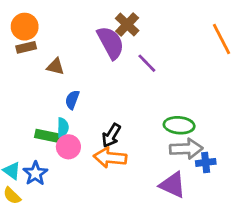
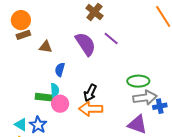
purple semicircle: (111, 43) -> (85, 44), moved

